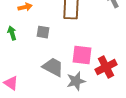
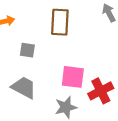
gray trapezoid: (53, 67) -> (24, 87), moved

